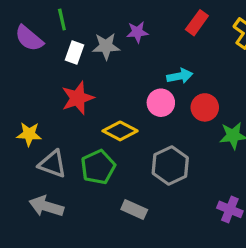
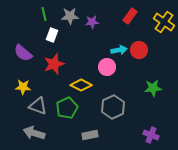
purple semicircle: (29, 38) -> (23, 53), moved
gray star: (106, 46) -> (70, 16), moved
red circle: (205, 107) -> (139, 50), moved
gray rectangle: (134, 209) -> (90, 135), turned -35

